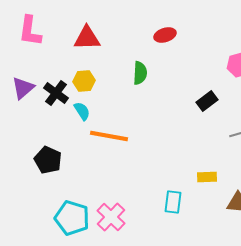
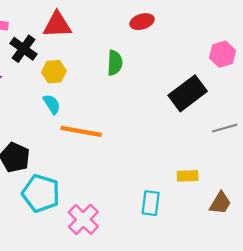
black cross: (56, 93) -> (24, 49), moved
black rectangle: (207, 101) -> (188, 93), size x1.6
cyan pentagon: (72, 218) -> (41, 193), moved

